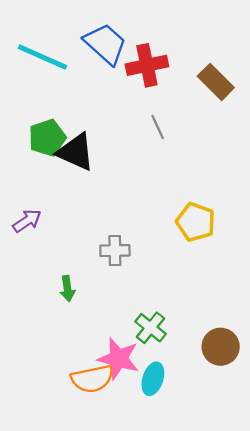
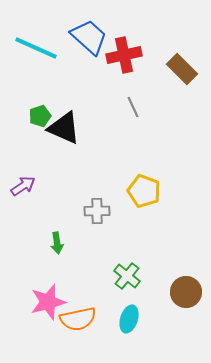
green pentagon: (47, 138) -> (40, 116), size x0.7
yellow pentagon: (196, 222) -> (144, 191), moved
pink star: (118, 359) -> (48, 302), moved, turned -30

